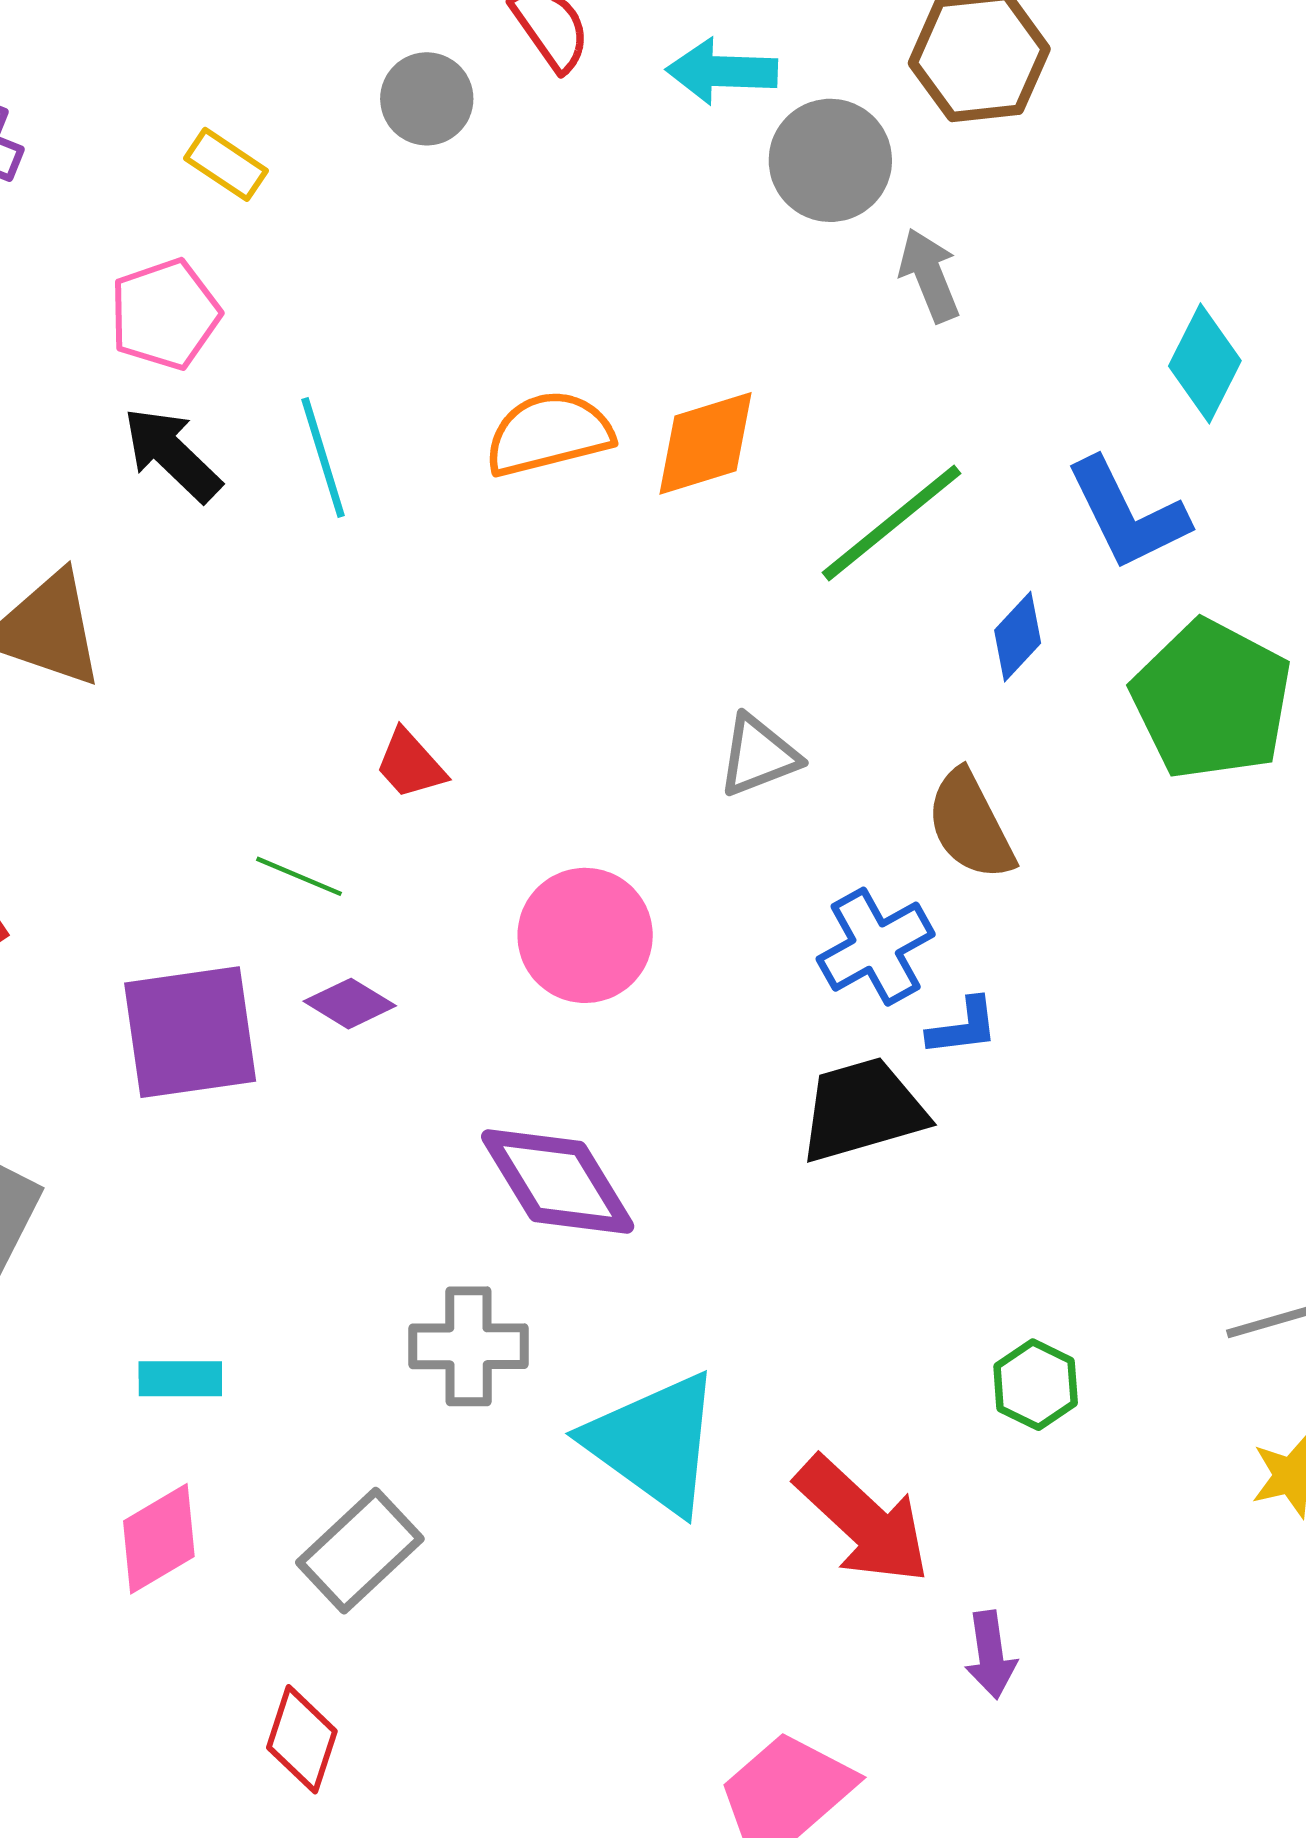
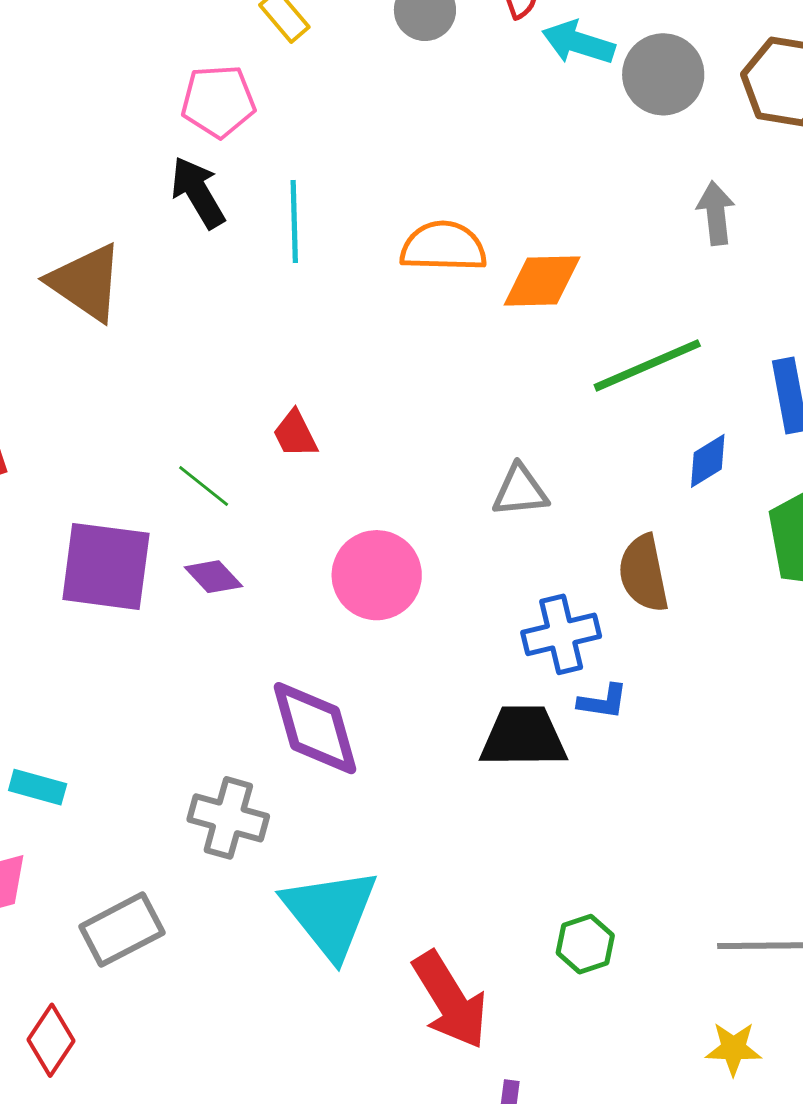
cyan arrow: (722, 71) -> (578, 43), moved
gray circle: (830, 160) -> (663, 74), moved

